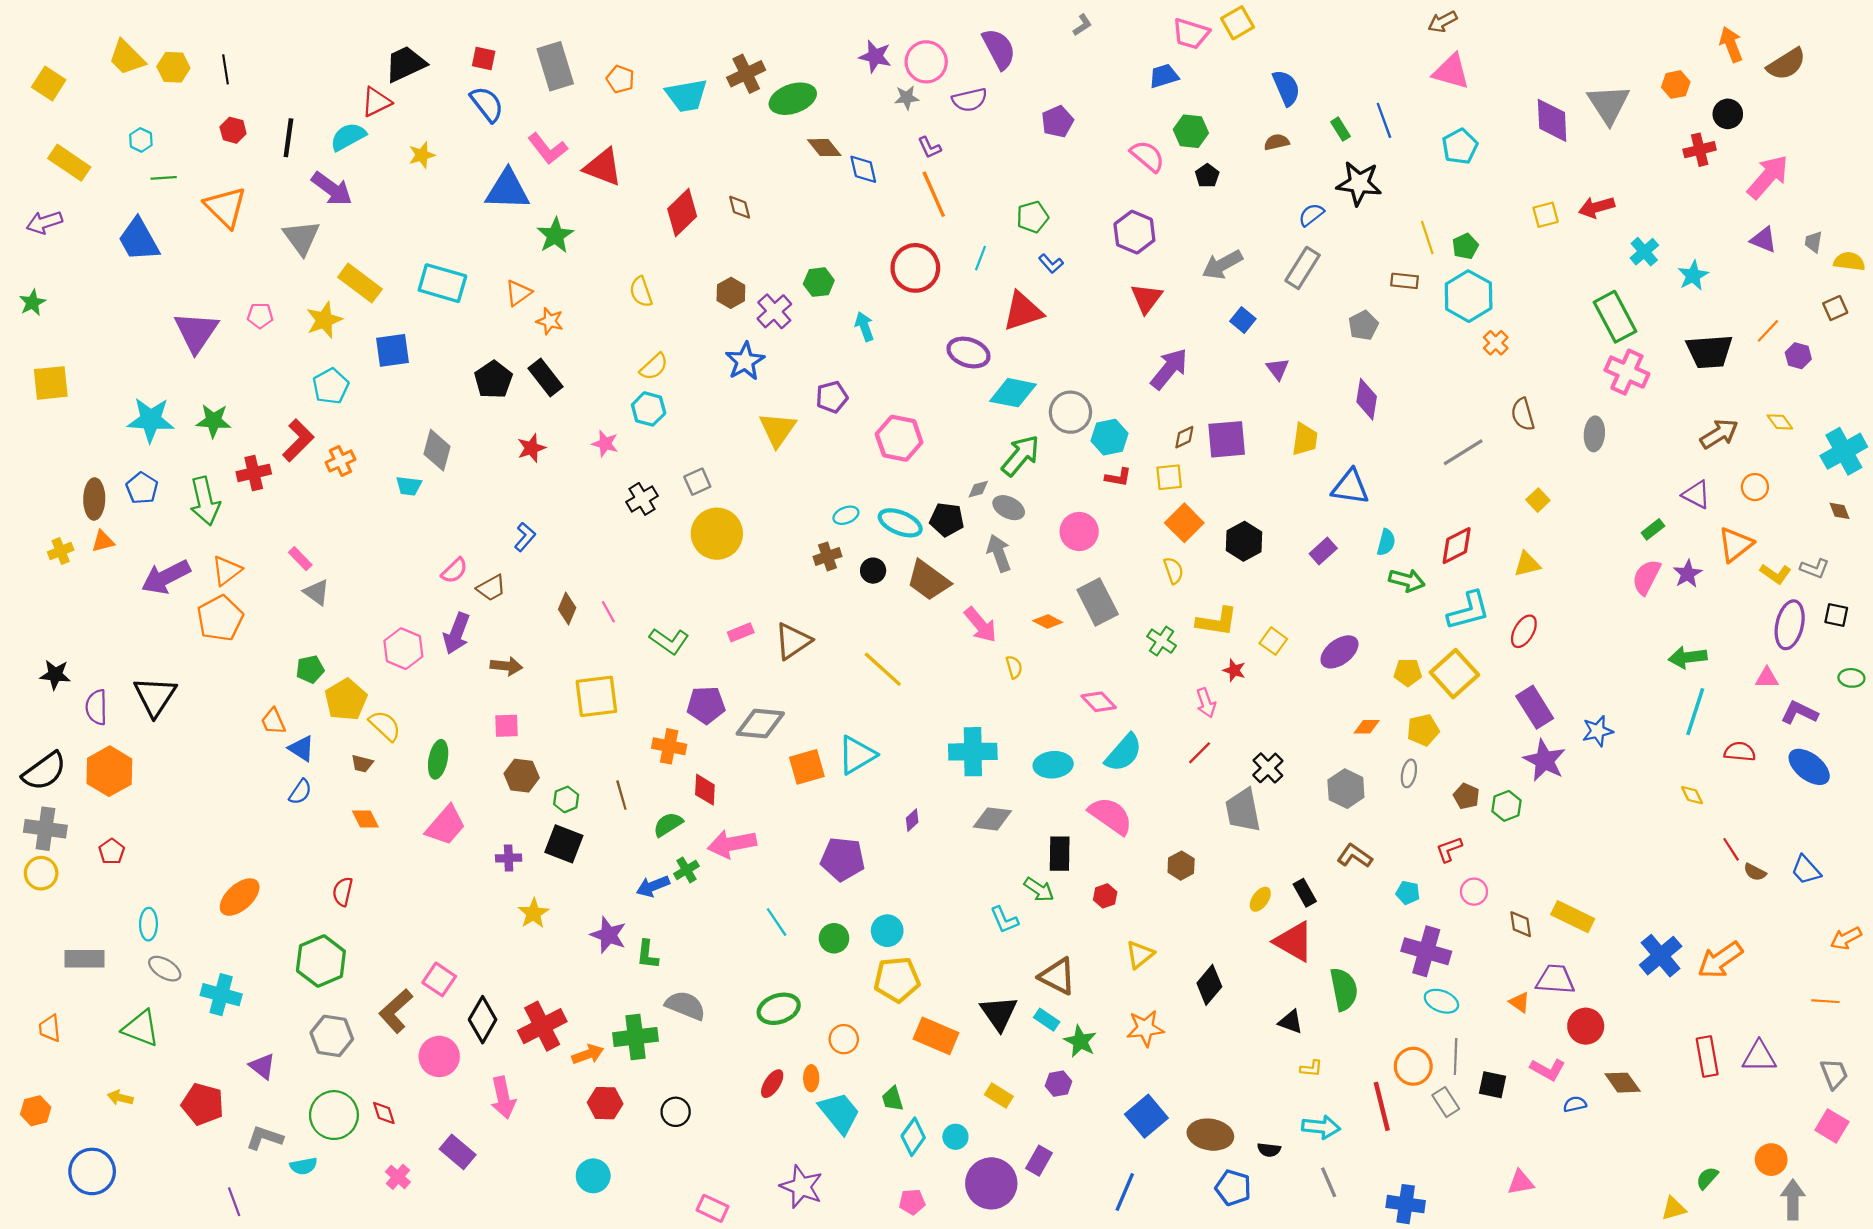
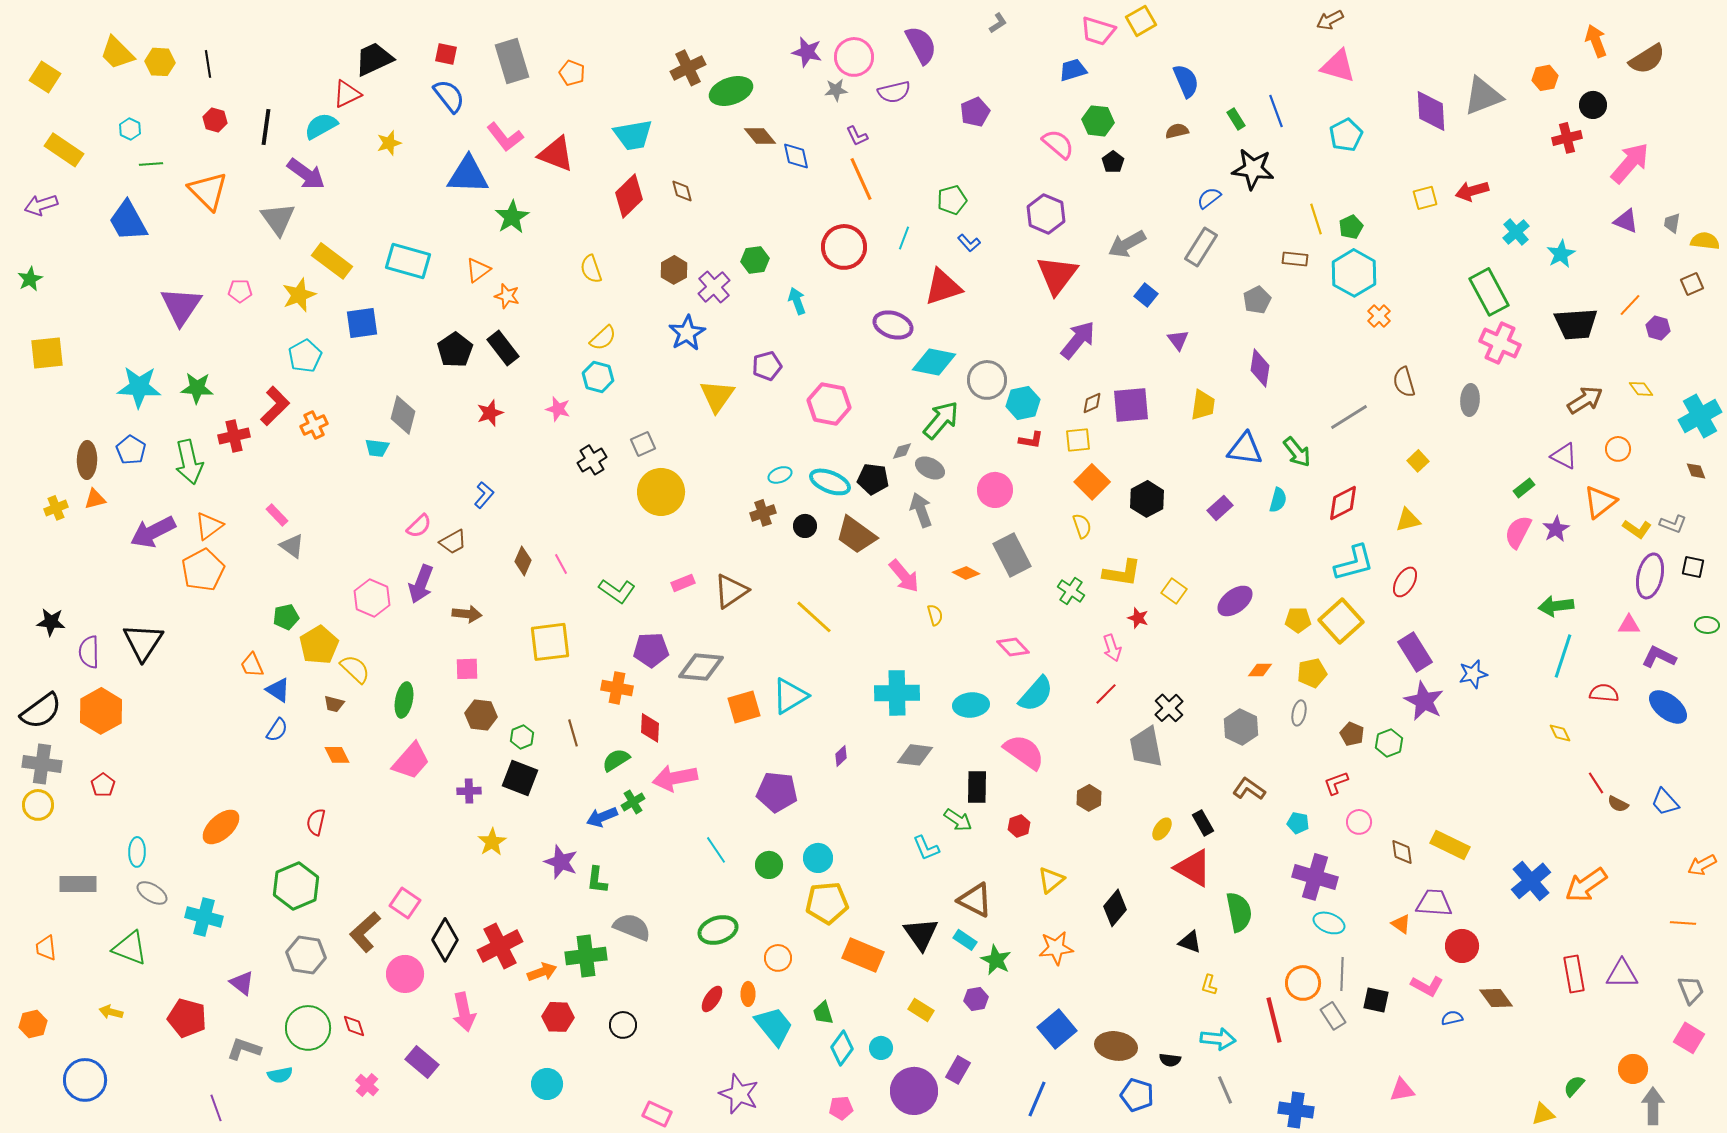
cyan trapezoid: (686, 95) -> (633, 135), moved
gray triangle: (1608, 104) -> (1483, 96), turned 42
red triangle: (1146, 298) -> (1057, 275), size x1.4
green arrow: (1407, 580) -> (1297, 452), moved, turned 36
yellow L-shape: (1311, 1068) -> (1209, 985), turned 100

